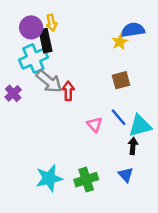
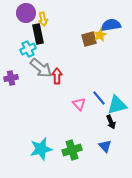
purple circle: (31, 27) -> (26, 13), moved
cyan cross: (33, 59) -> (28, 49), size x0.7
brown square: (121, 80) -> (89, 39), moved
purple cross: (13, 93) -> (11, 78), turned 32
black arrow: (133, 146) -> (111, 122), turned 152

